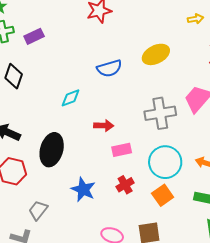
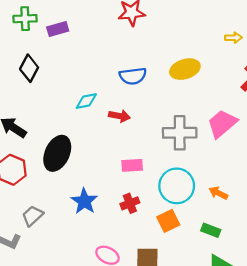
red arrow: (104, 126) -> (119, 116), moved

